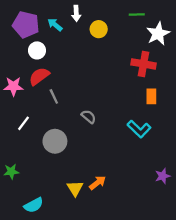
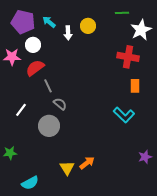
white arrow: (76, 13) -> (68, 33), moved
pink star: (13, 86) -> (12, 57), moved
gray semicircle: (89, 117) -> (60, 104), moved

